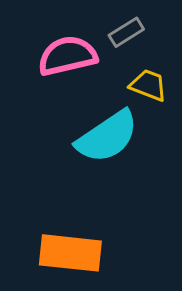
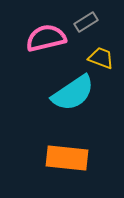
orange rectangle: (70, 253) -> (67, 158), moved

